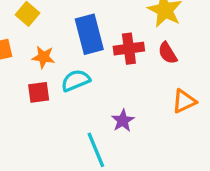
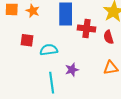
orange star: (43, 57) -> (33, 11), moved
cyan semicircle: (76, 80) -> (49, 50), moved

